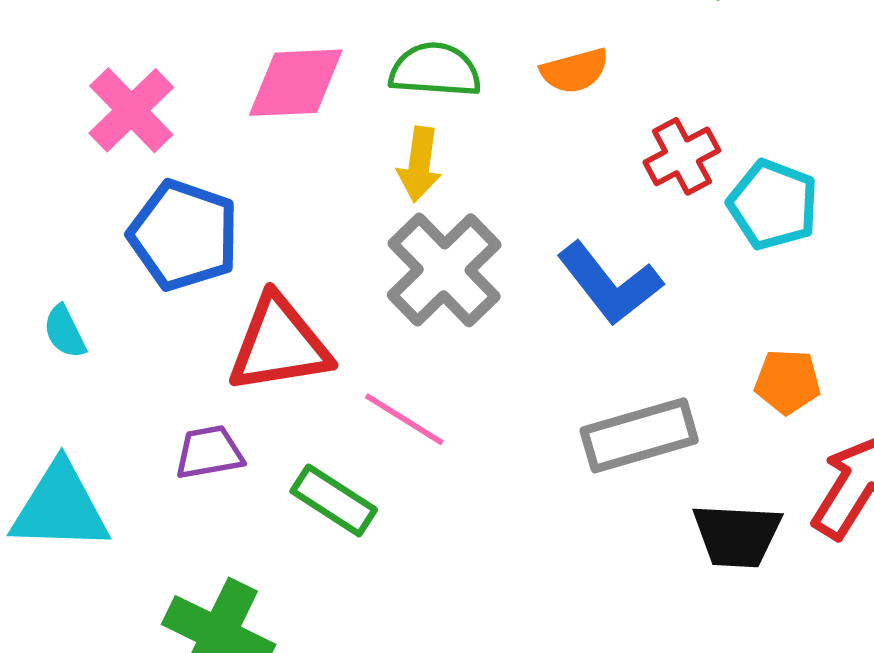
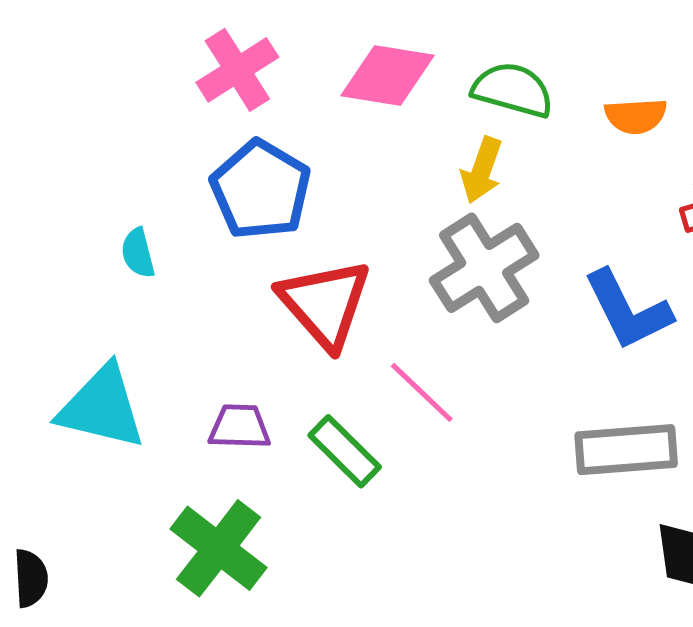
red triangle: (279, 344) -> (325, 304), turned 46
purple trapezoid: (209, 452) -> (239, 427), moved

